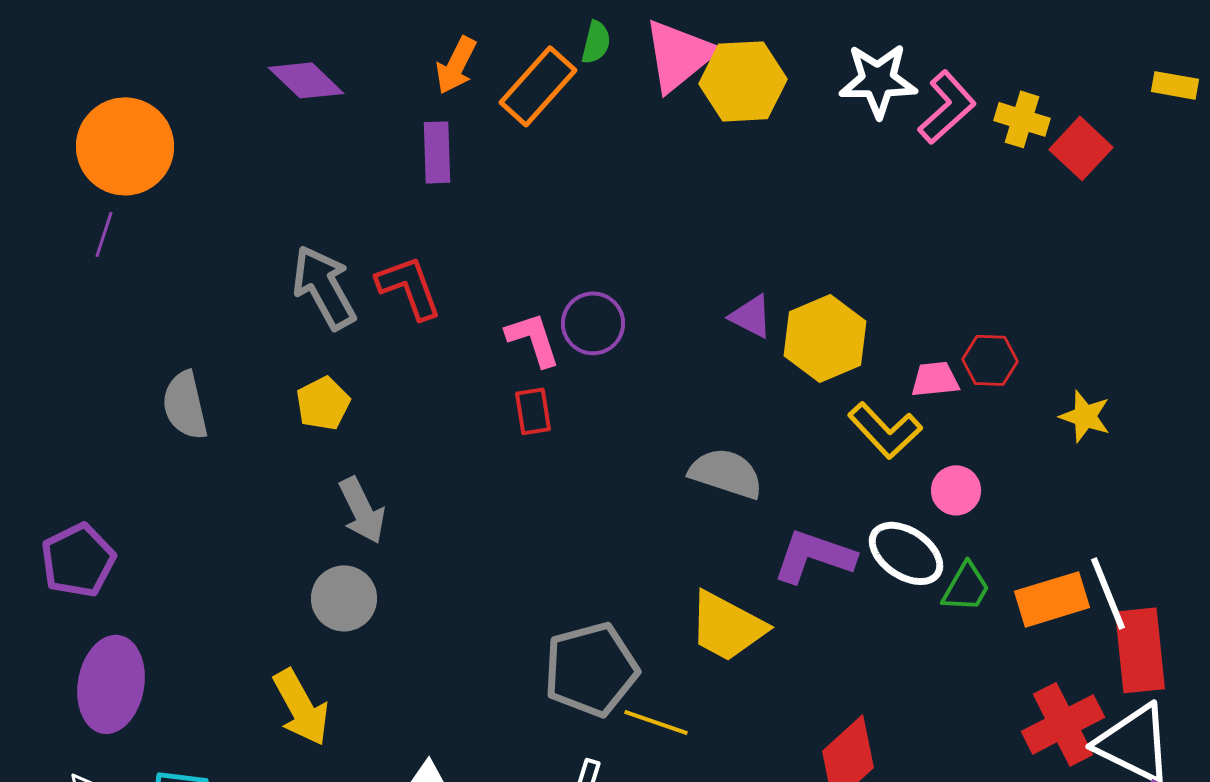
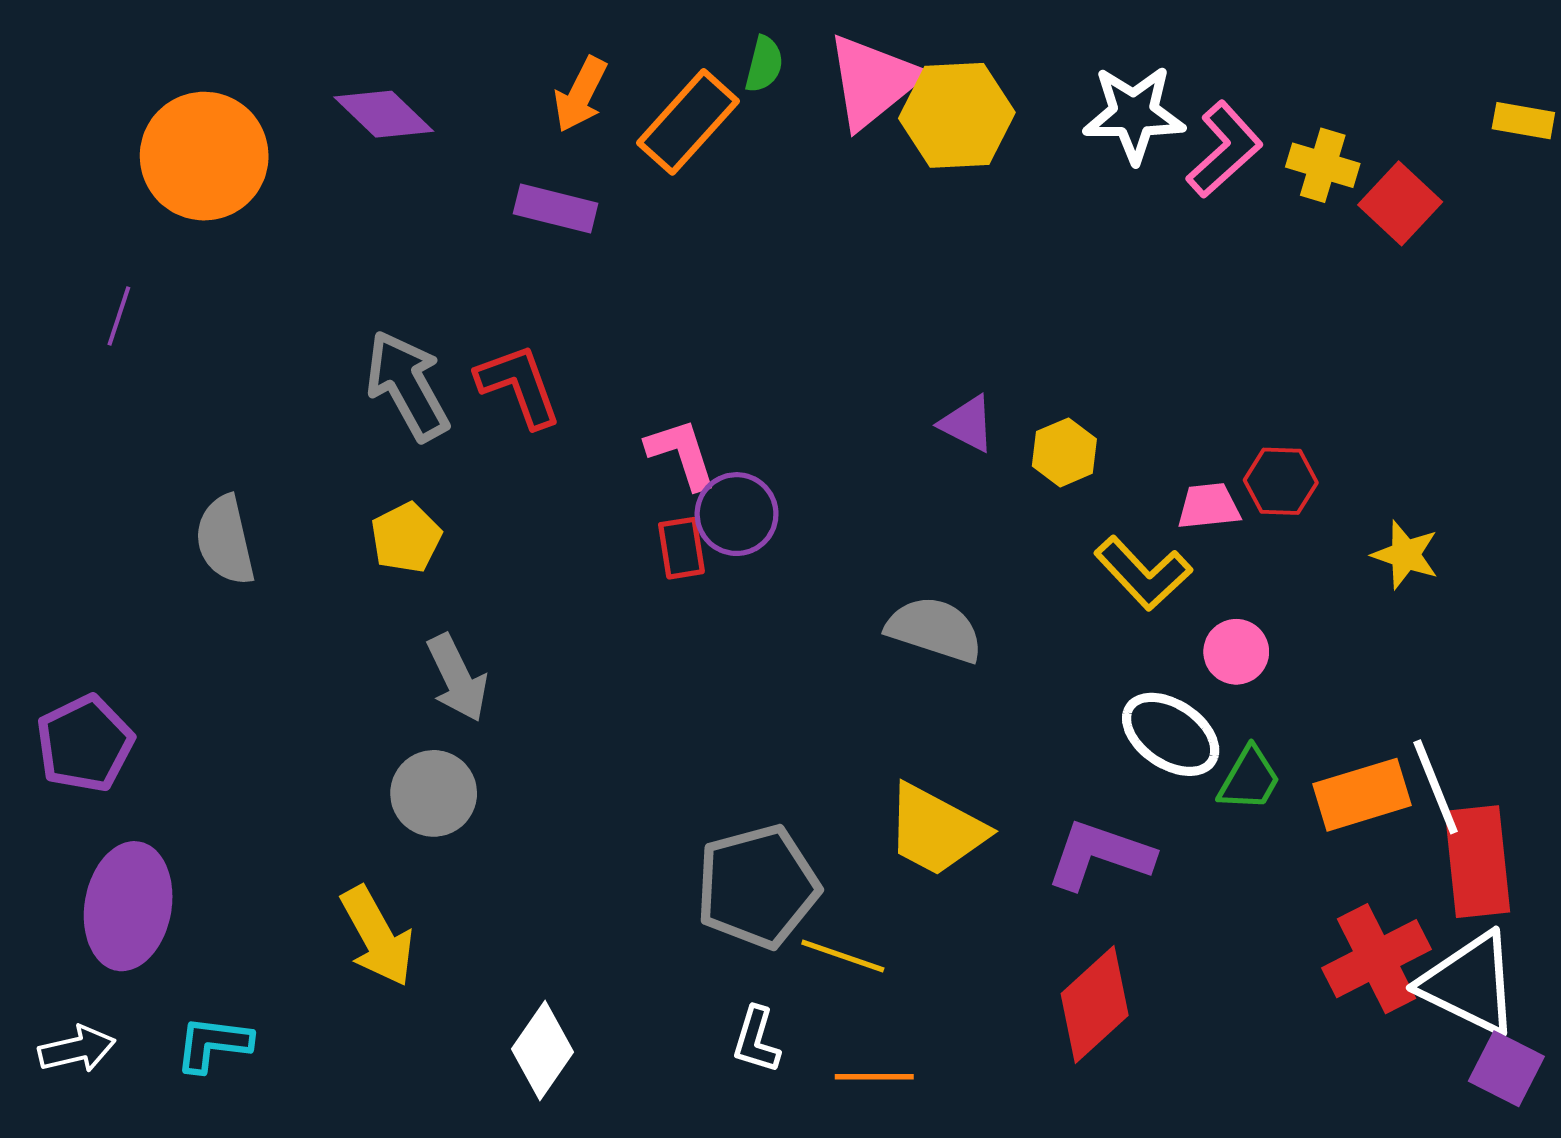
orange circle: (125, 146) -> (204, 156), moved
purple rectangle: (437, 152) -> (556, 209), turned -74
purple circle: (593, 323) -> (737, 514), moved
yellow hexagon: (825, 338) -> (1064, 452), size x0.6
purple L-shape: (814, 556) -> (1100, 855), moved

